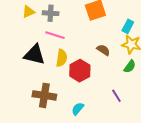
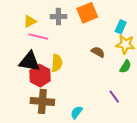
yellow triangle: (28, 12) -> (30, 21), moved
gray cross: (51, 13) -> (58, 17), moved
pink line: (55, 35) -> (38, 37), moved
red hexagon: (80, 71) -> (40, 76), moved

